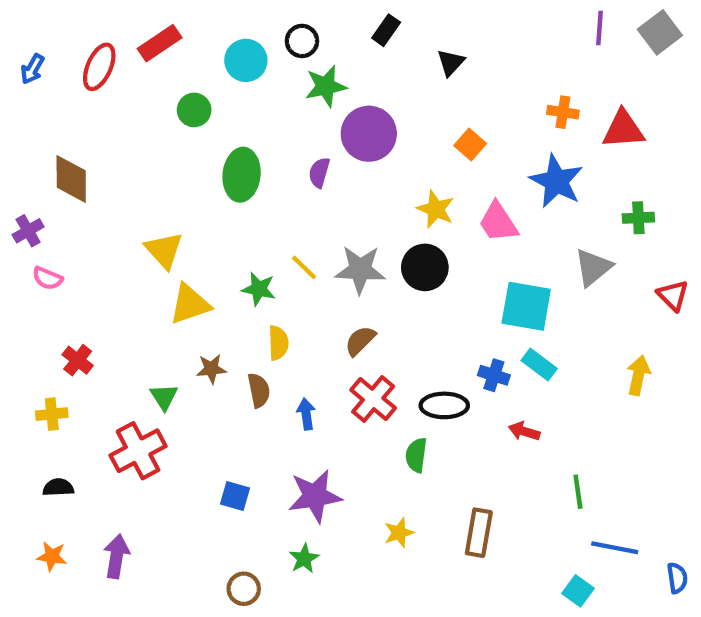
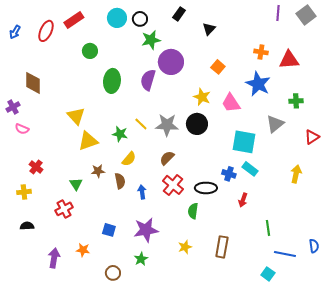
cyan circle: (246, 60) -> (117, 18), moved
purple semicircle: (319, 173) -> (148, 80), size x1.5
red triangle: (673, 295) -> (312, 137), turned 42
yellow semicircle: (278, 343) -> (129, 159), turned 42
red arrow: (524, 431) -> (243, 200), turned -88
red cross: (138, 451) -> (64, 209), size x0.7
orange star: (52, 556) -> (83, 250), moved
blue semicircle: (677, 578) -> (314, 246), moved

